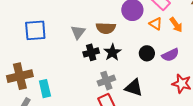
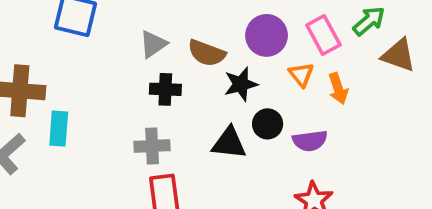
black star: (112, 52) -> (241, 84), moved
gray cross: (106, 81) -> (152, 146), moved
black triangle: (134, 88) -> (229, 143), moved, turned -30

